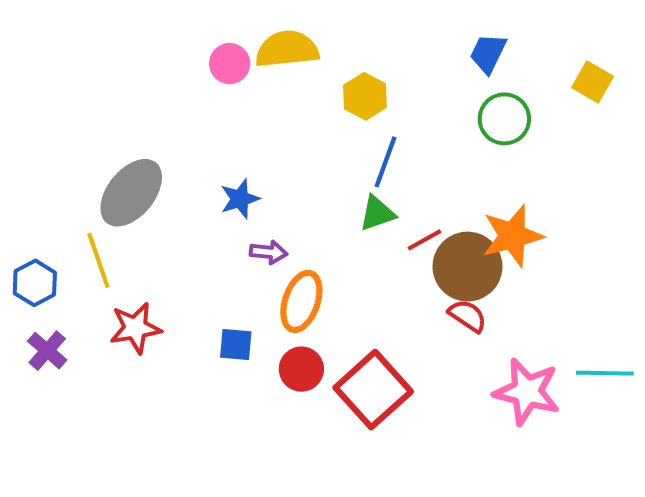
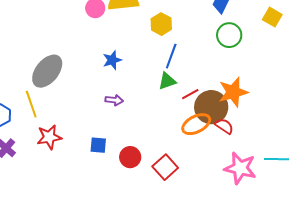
blue star: (240, 199) -> (112, 60), moved
orange ellipse: (301, 301) -> (196, 124), moved, turned 44
red semicircle: (467, 316) -> (224, 126), moved
red square: (373, 390) -> (165, 167), size x0.7

